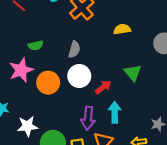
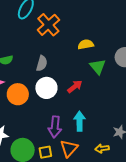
green triangle: (133, 73) -> (98, 67), moved
red arrow: (103, 87) -> (75, 87), moved

